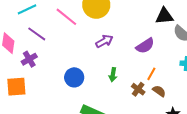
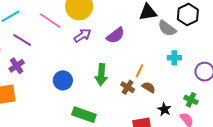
purple arrow: (104, 41) -> (82, 35), moved
purple semicircle: (145, 46) -> (116, 35), moved
green arrow: (113, 75) -> (101, 75), size x1.5

